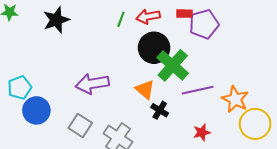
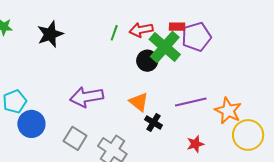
black circle: (154, 48) -> (147, 61), size x0.7
green cross: (173, 65) -> (165, 47), moved

